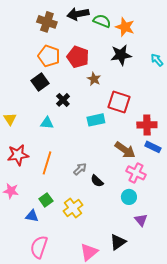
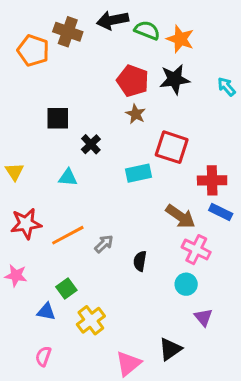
orange pentagon: (49, 56) -> (33, 50), moved
red pentagon: (78, 57) -> (133, 81), moved
black square: (40, 82) -> (58, 118), turned 36
orange line: (47, 163) -> (68, 235), turned 45
gray arrow: (80, 169) -> (104, 244), moved
black semicircle: (97, 181) -> (140, 261), turned 56
yellow cross: (73, 208) -> (91, 320), moved
pink semicircle: (39, 247) -> (43, 356), moved, size x0.6

